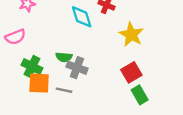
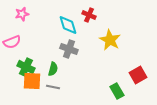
green semicircle: (64, 57) -> (53, 69), moved, turned -80
gray cross: (77, 68) -> (69, 49), moved
red square: (131, 72) -> (138, 75), moved

